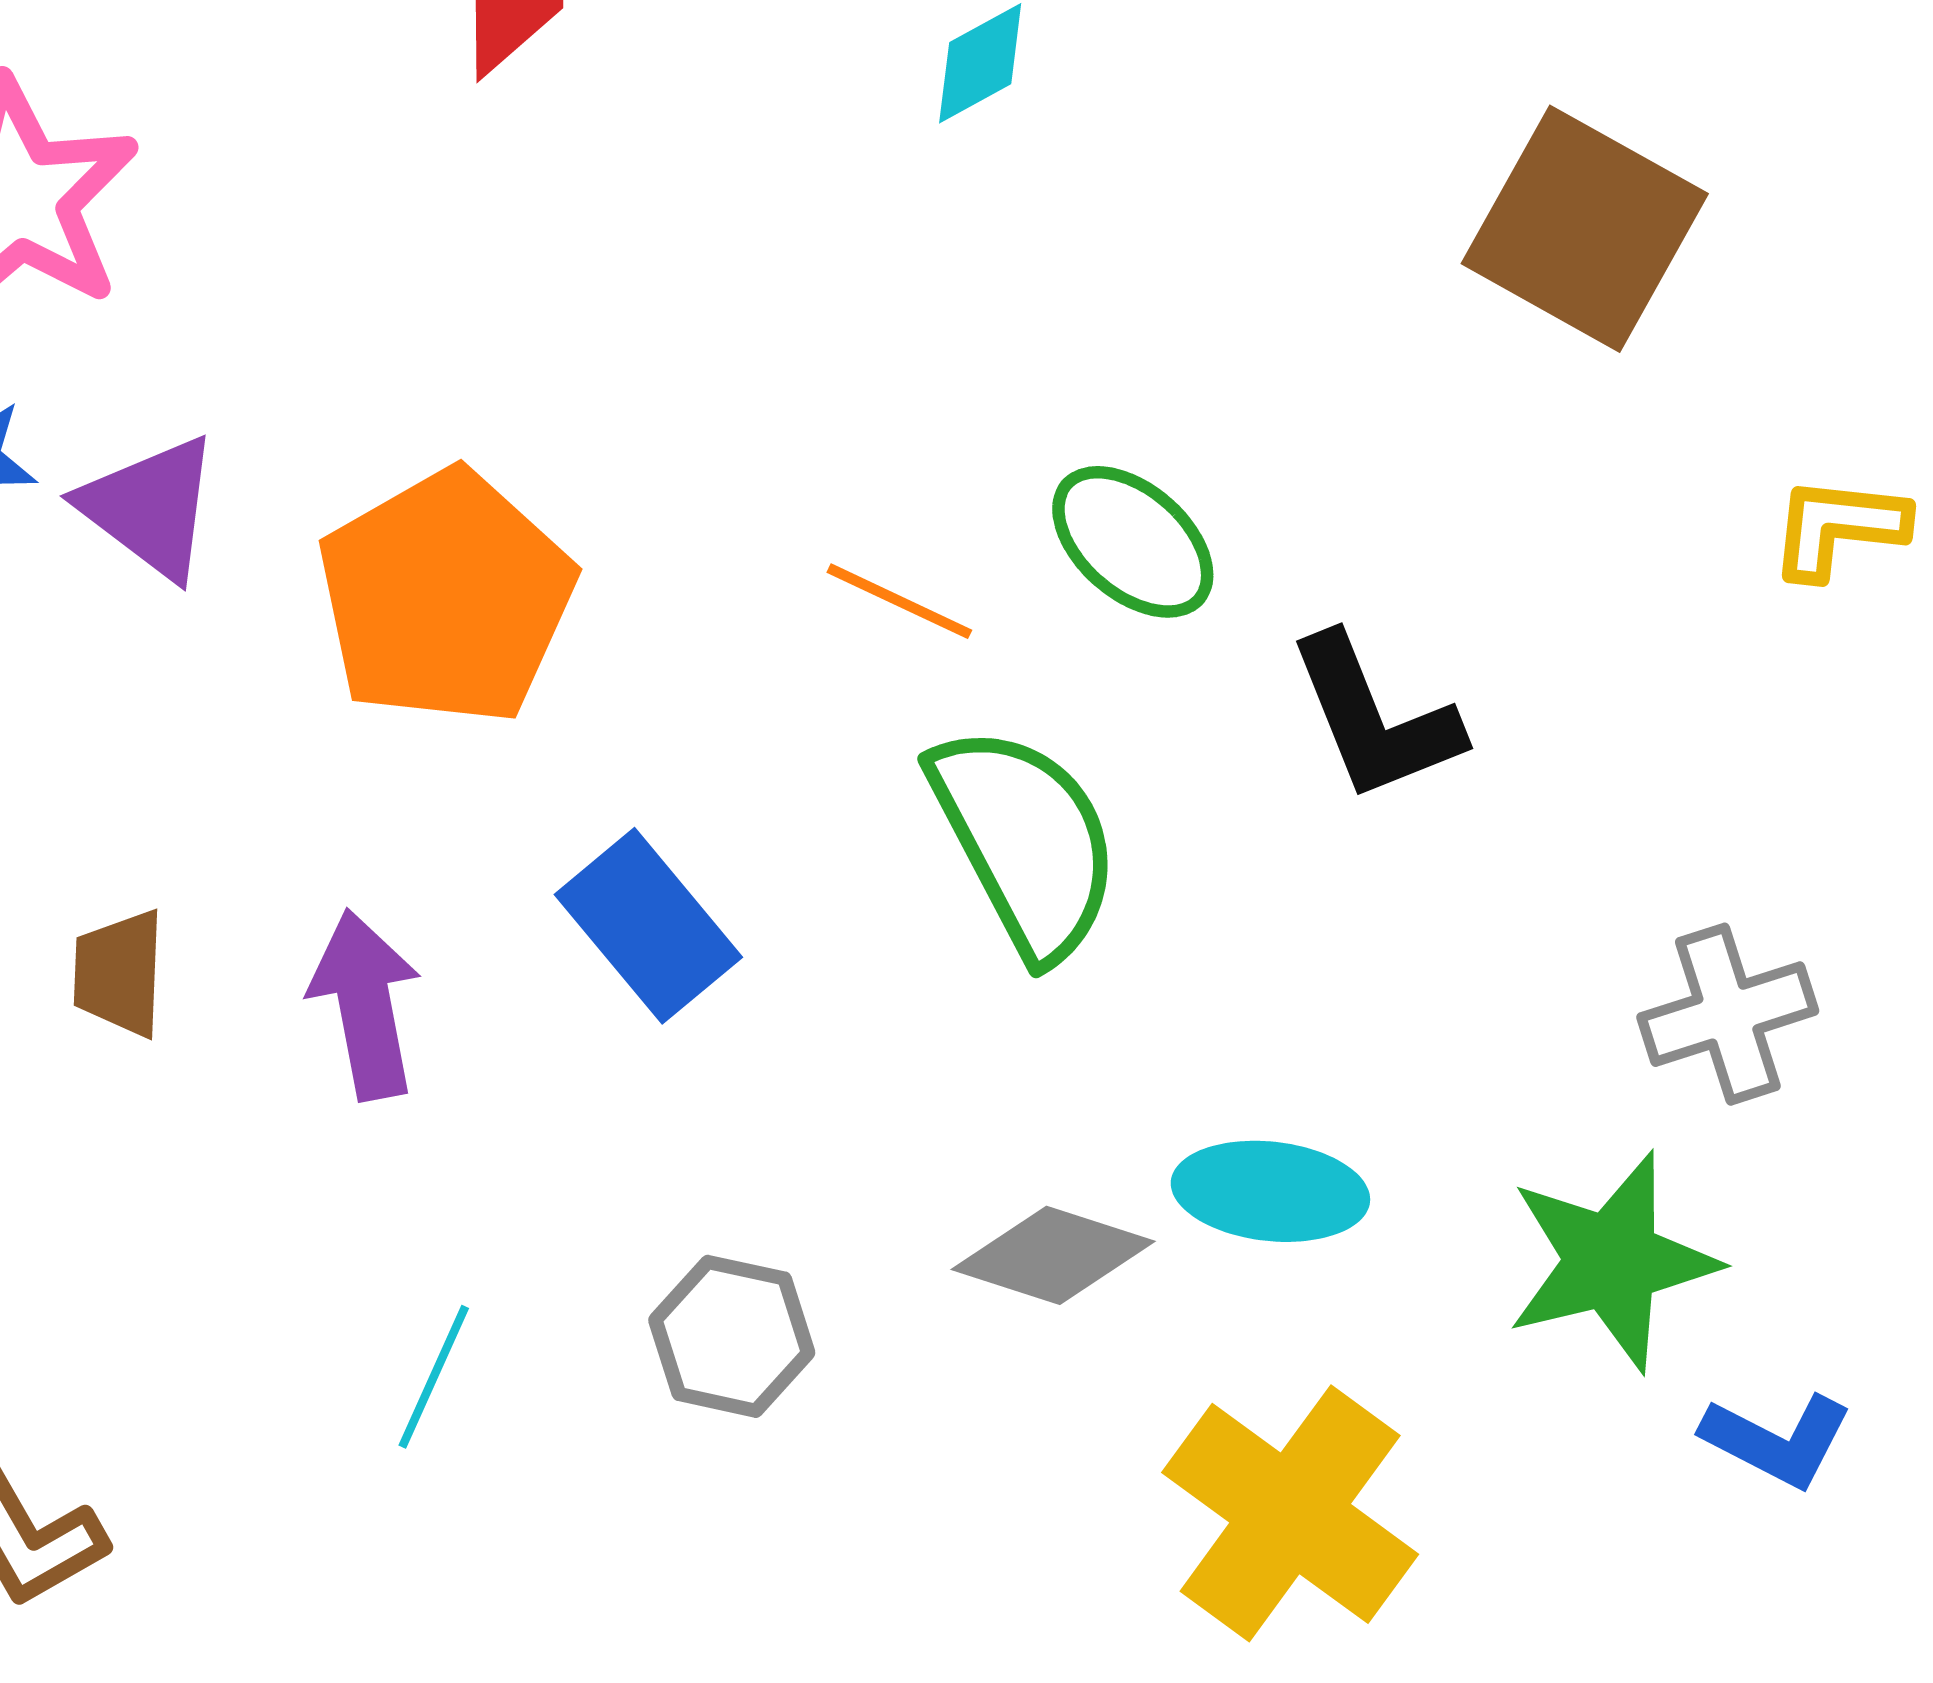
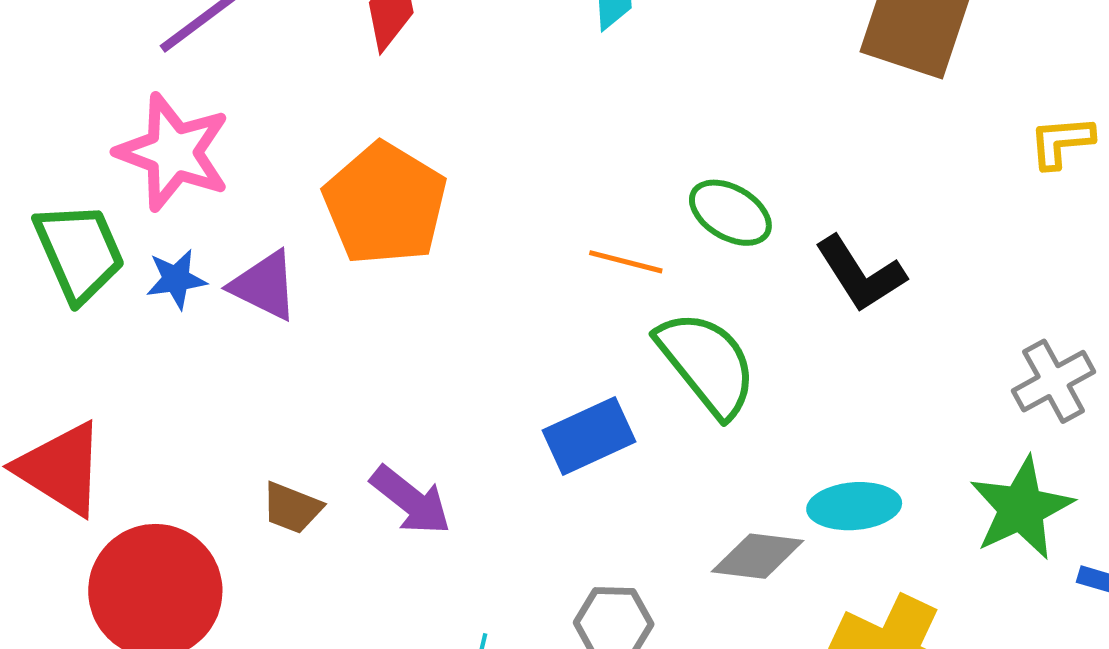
orange pentagon: (446, 597) -> (385, 204), moved
blue rectangle: (648, 926) -> (589, 436), moved, turned -64
brown trapezoid: (119, 973) -> (292, 508), turned -60
purple arrow: (365, 1005) -> (411, 500), turned 150

